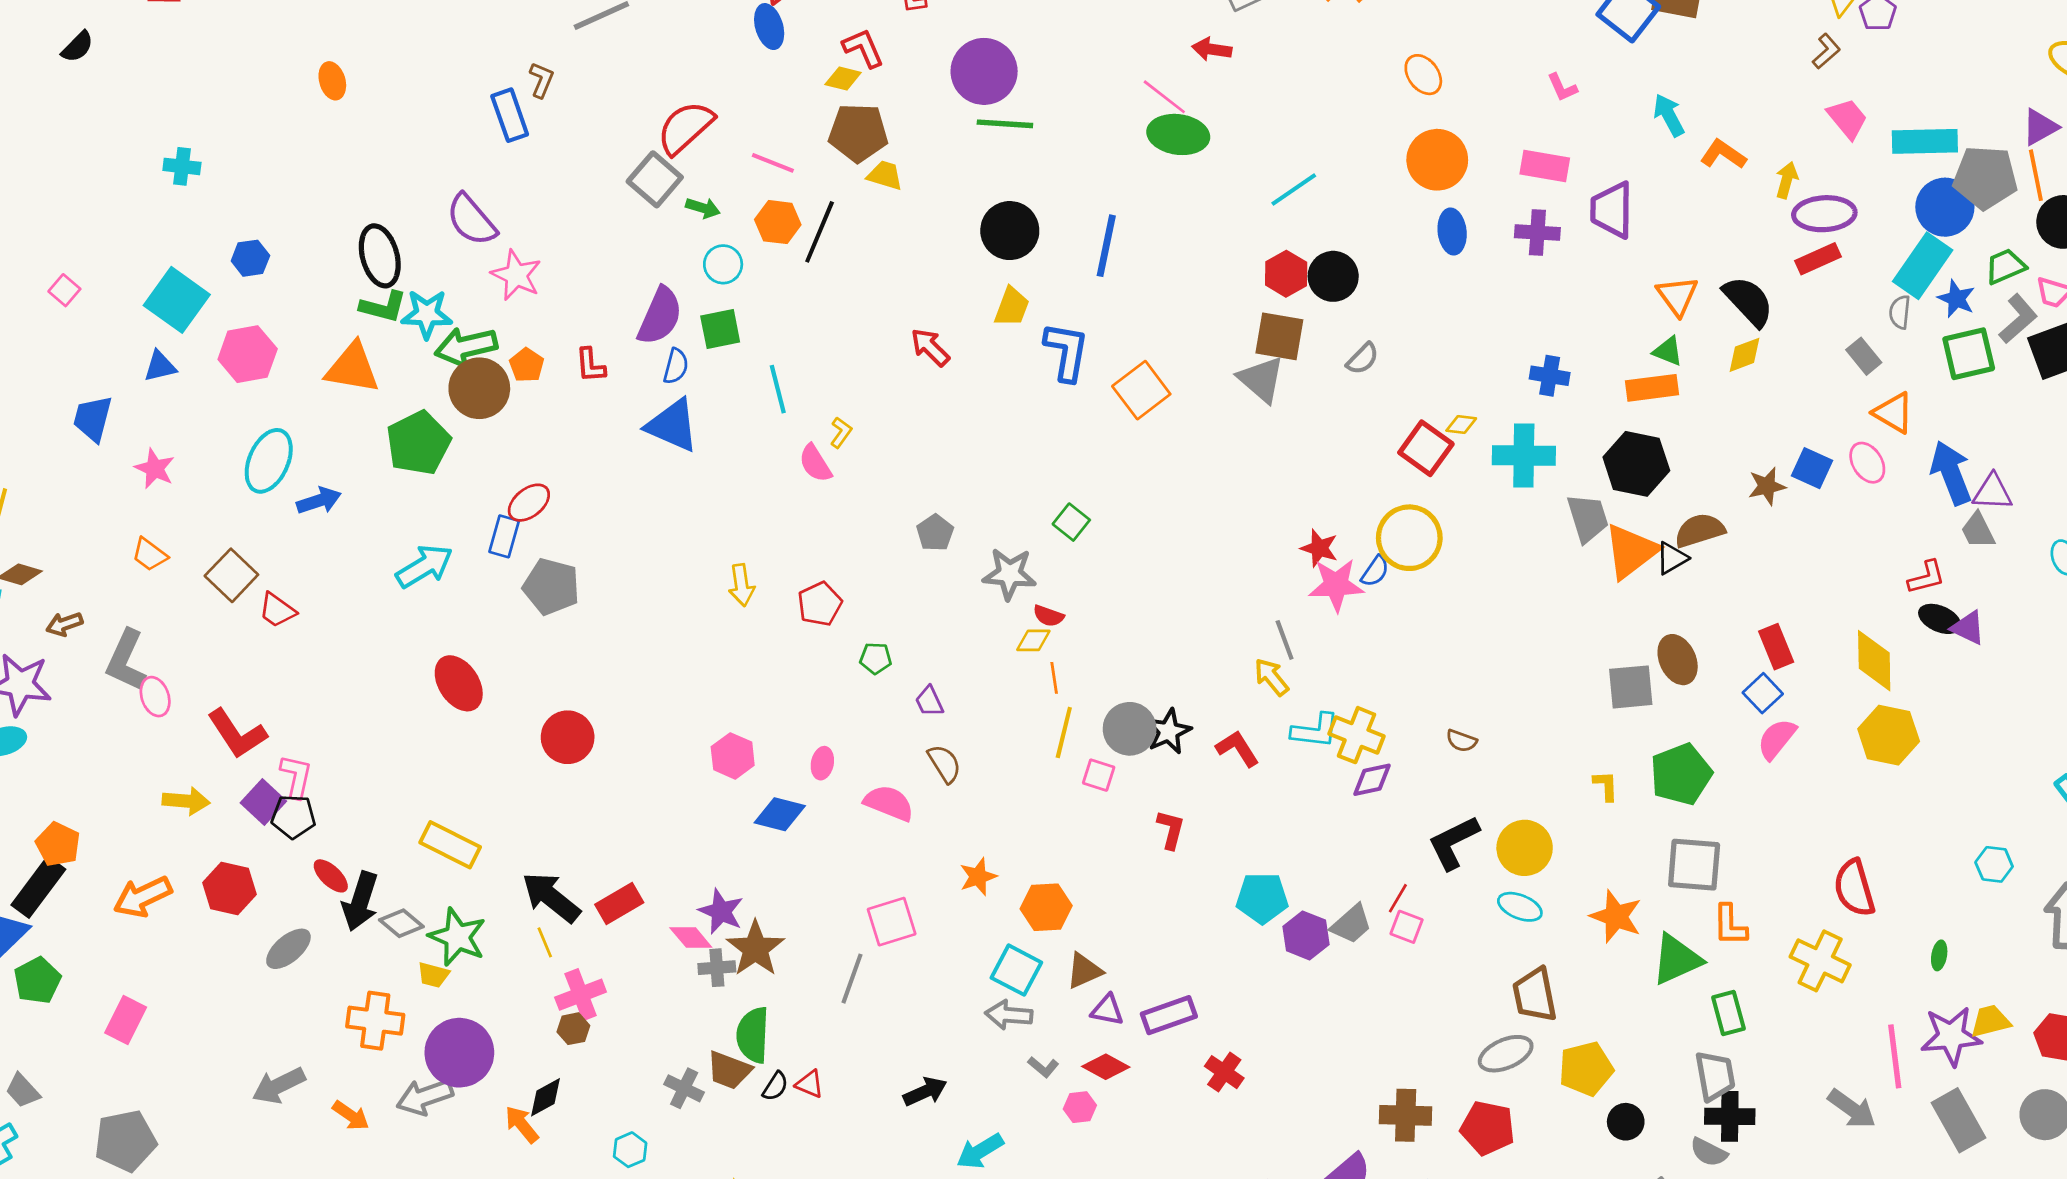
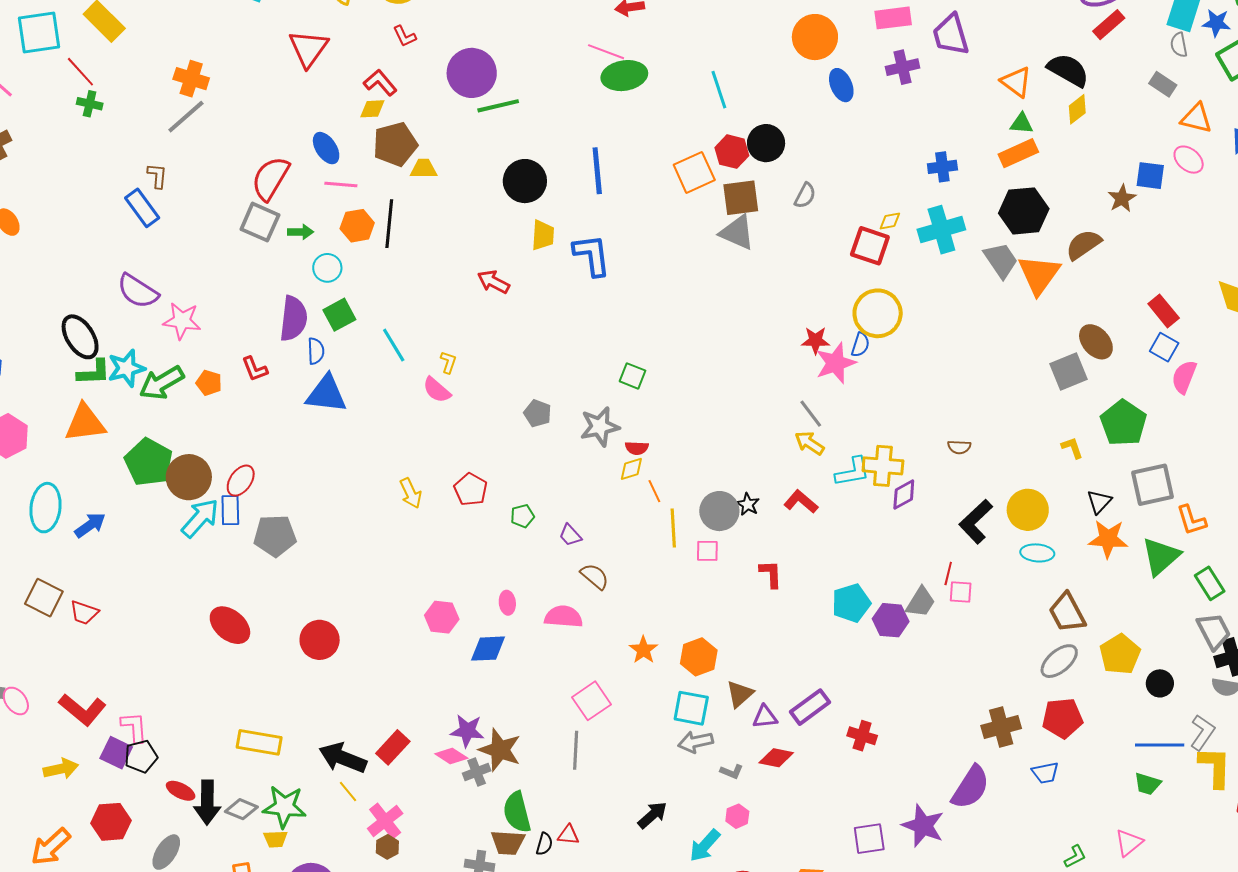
blue ellipse: (769, 27) -> (326, 148), moved
cyan line: (1294, 190) -> (719, 90), turned -57
brown circle: (479, 388) -> (189, 477), moved
orange square: (1141, 390) -> (694, 172), moved, turned 30
black triangle: (1672, 558) -> (1099, 502), moved
cyan arrow: (424, 566) -> (200, 518), moved
black star: (1169, 731) -> (748, 504), size x0.7
pink hexagon: (1080, 1107) -> (737, 816), moved

